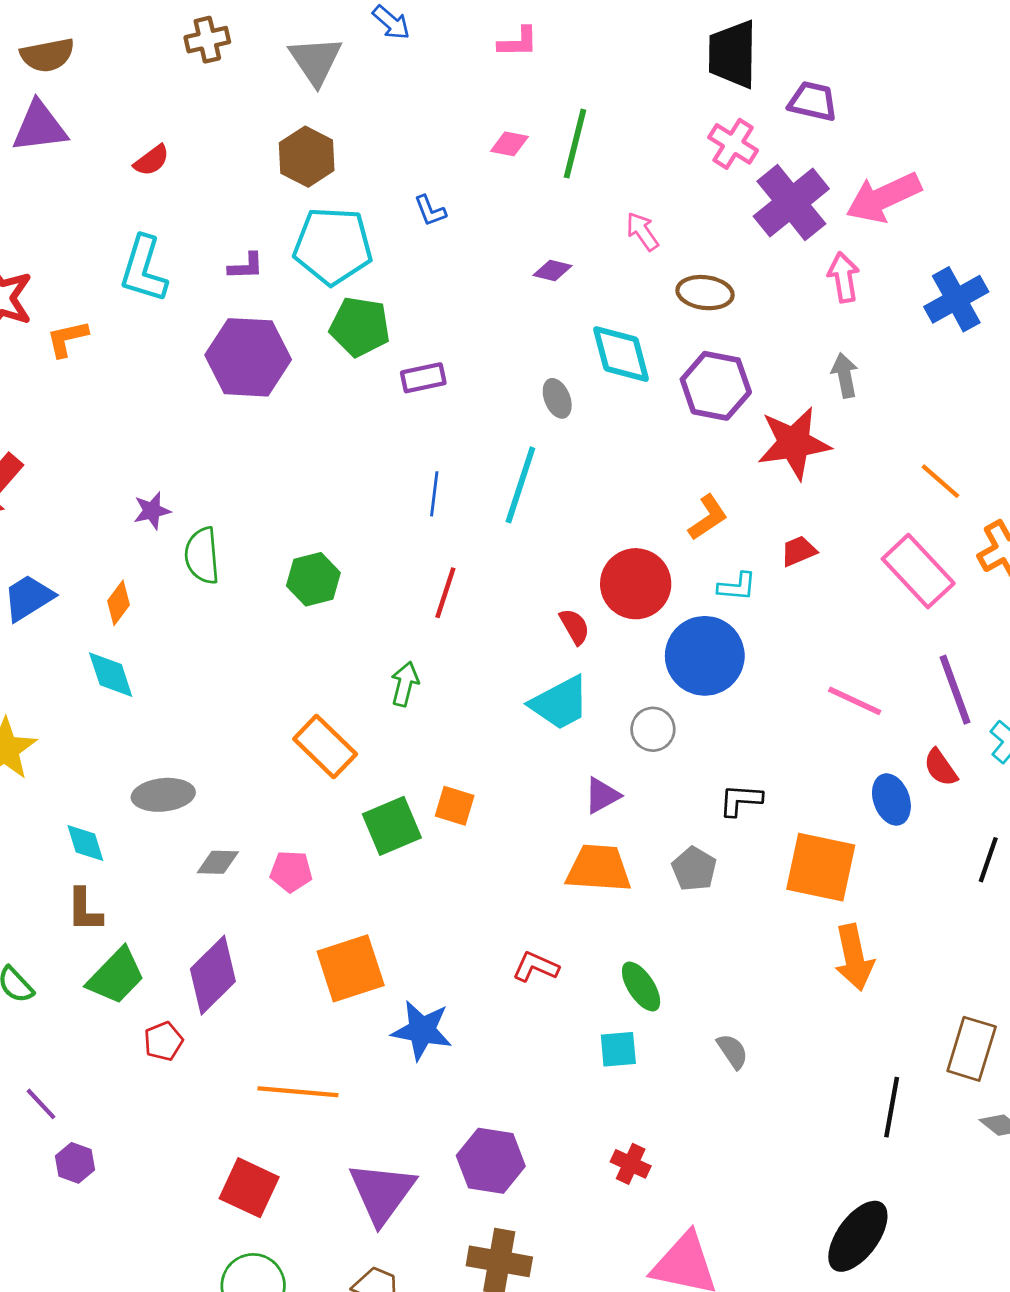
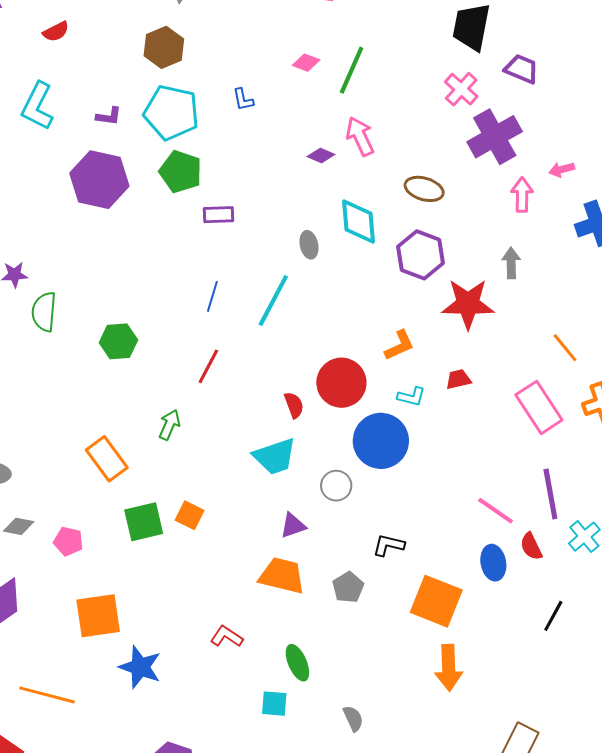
pink arrow: (884, 197) -> (562, 169), moved, size x0.5
pink arrow: (642, 231) -> (360, 136), moved, size x1.4
pink line: (855, 701) -> (496, 511), moved

